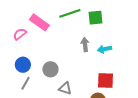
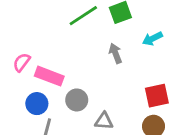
pink rectangle: (39, 22) -> (49, 76), moved
cyan arrow: (105, 49) -> (152, 39), moved

